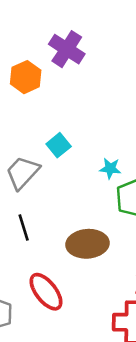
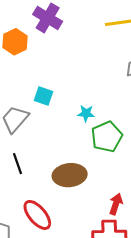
cyan square: (59, 145) -> (44, 96), turned -30

